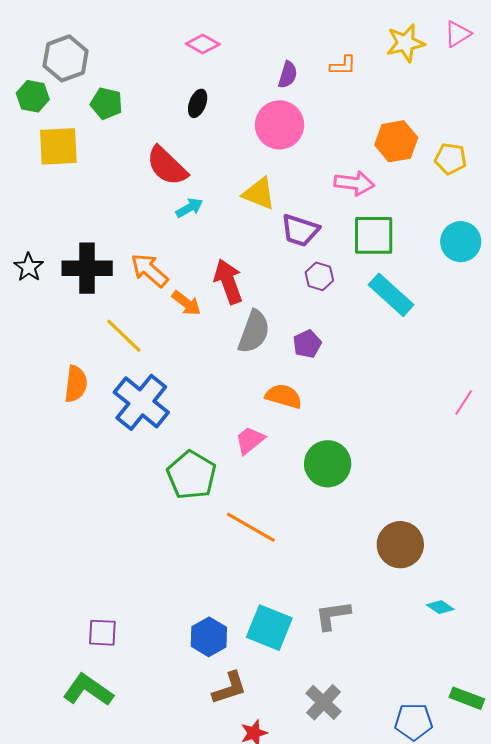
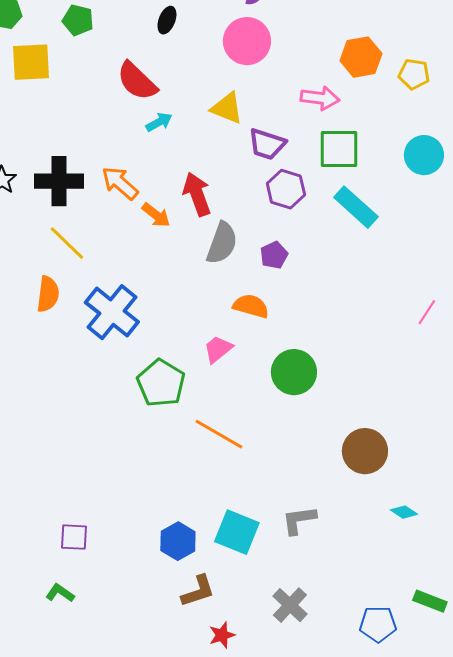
purple hexagon: (319, 276) -> (286, 189), size x1.4
yellow line: (124, 336) -> (67, 243), moved
green L-shape: (88, 690) -> (60, 593), size x0.6

